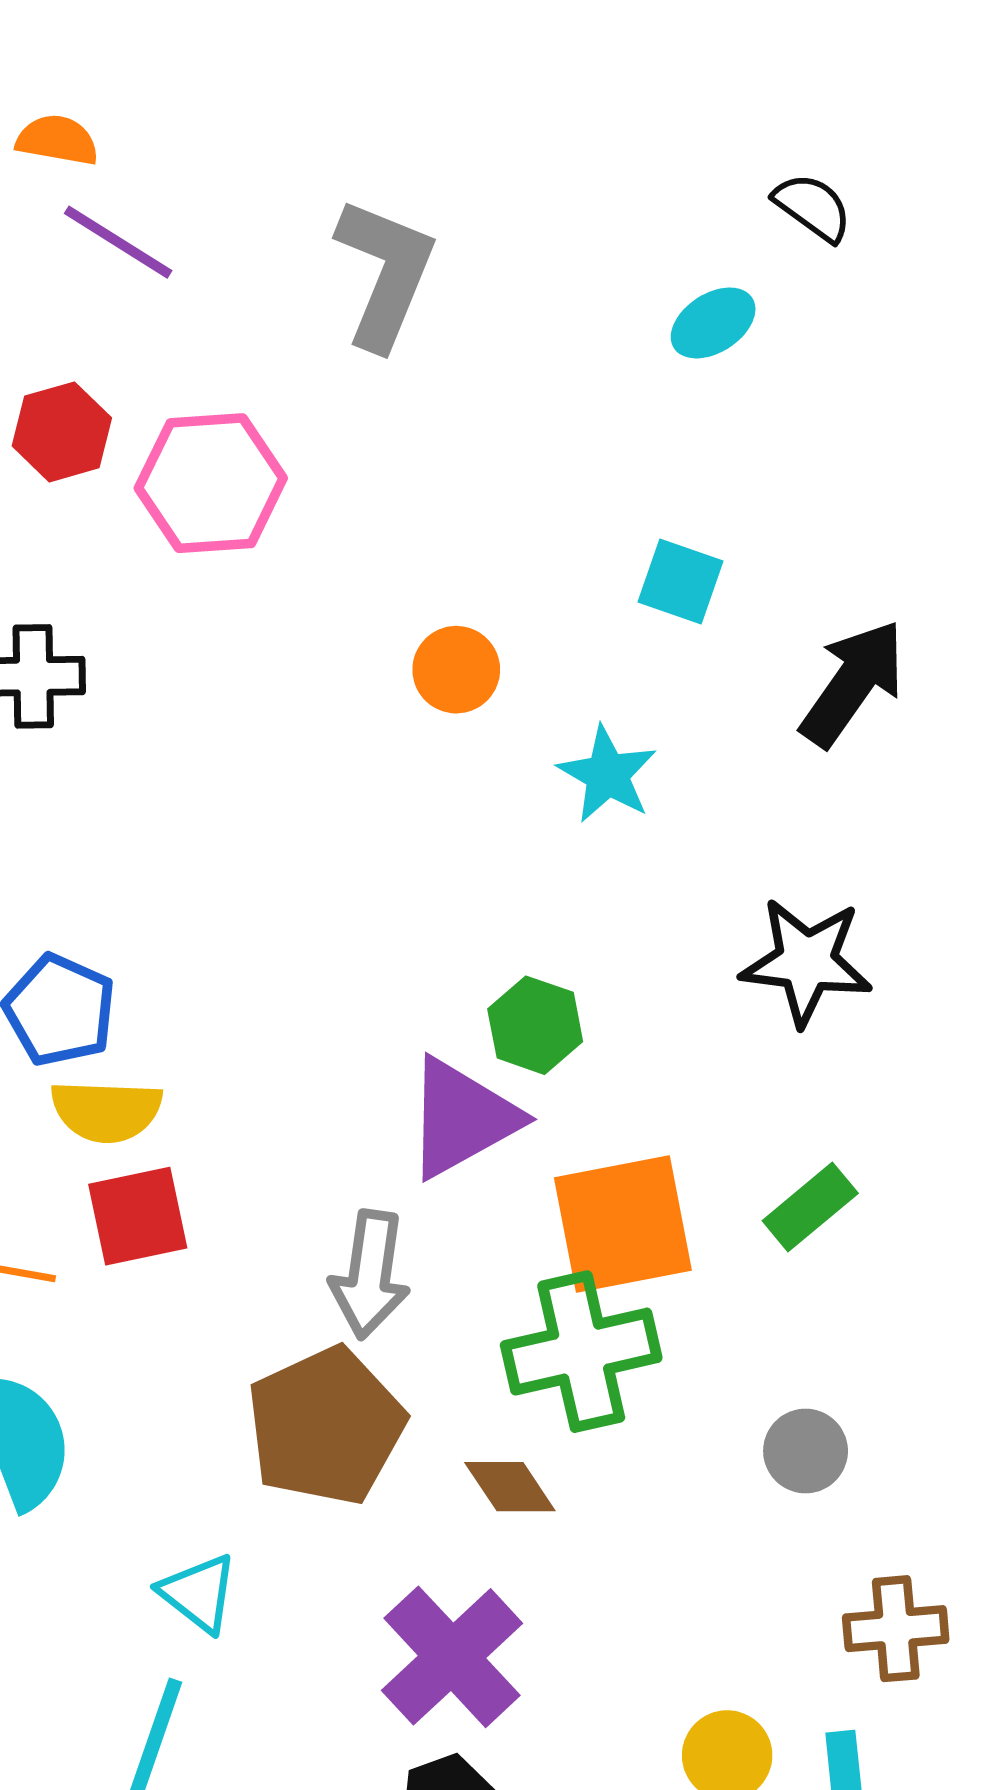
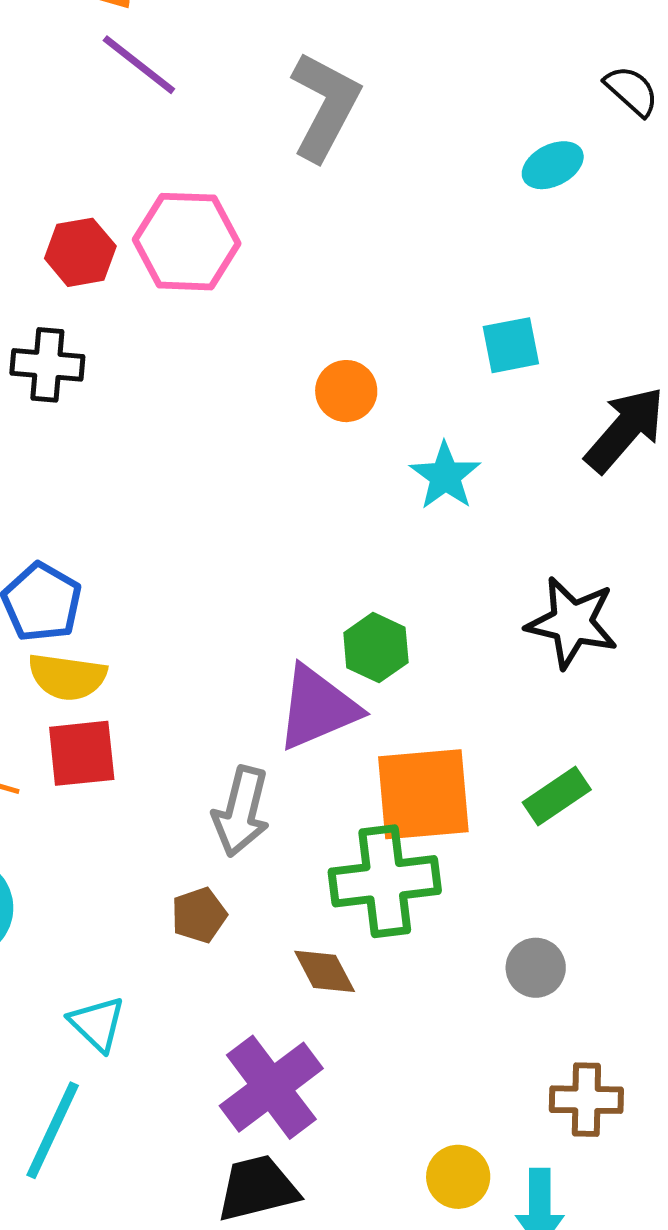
red hexagon: (62, 432) -> (80, 252), moved
cyan square: (680, 582) -> (511, 345), turned -36
brown pentagon: (326, 1426) -> (199, 915), size x0.5

